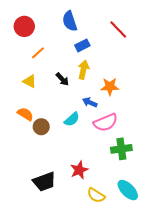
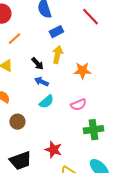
blue arrow: (90, 102) -> (41, 82), moved
pink semicircle: (106, 122) -> (78, 105), size x0.7
brown circle: (41, 127) -> (17, 122), moved
red star: (79, 170) -> (53, 150), turned -30

